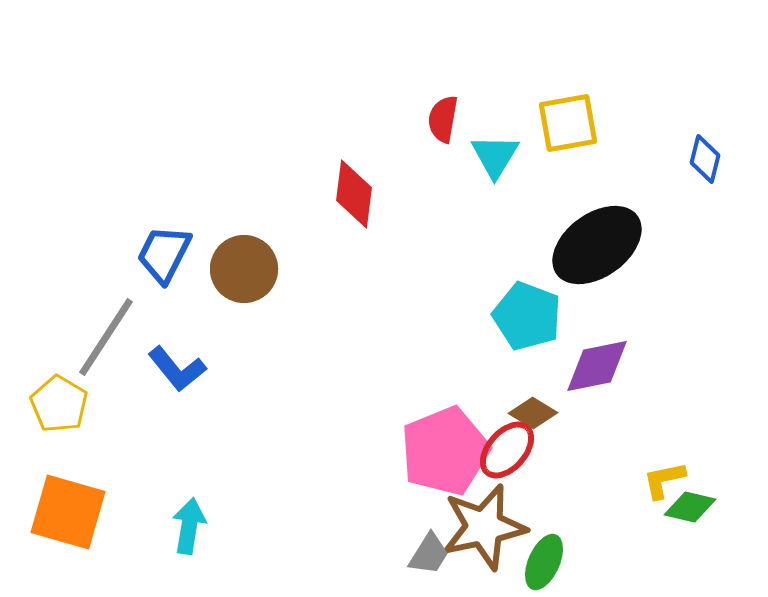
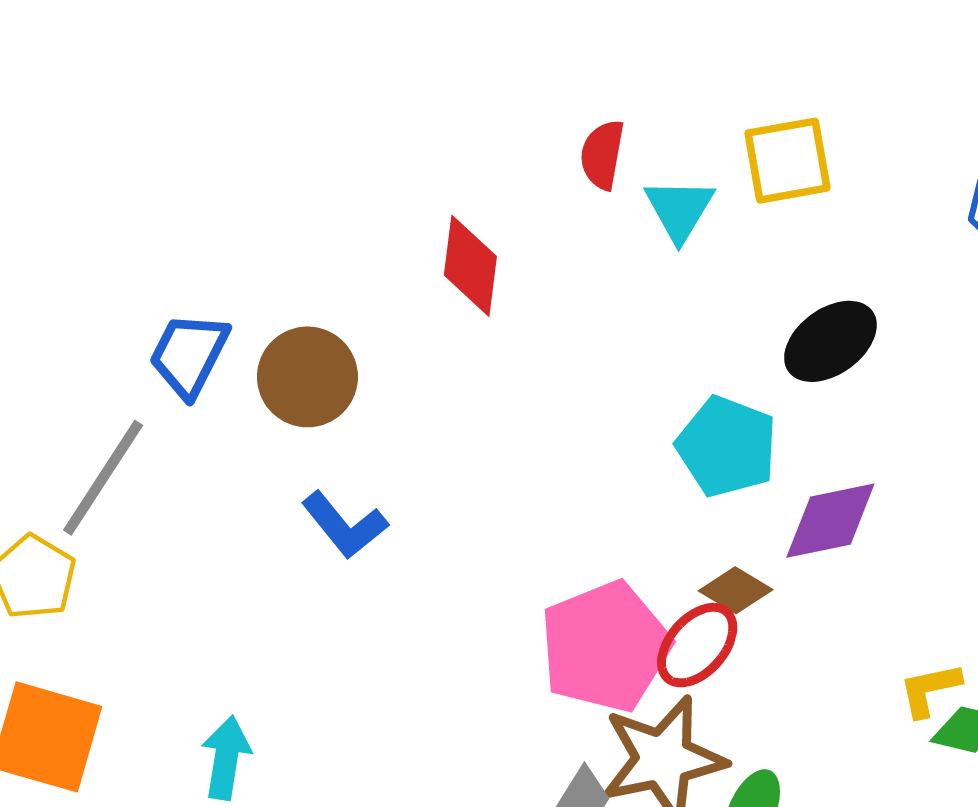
black ellipse: (597, 245) -> (830, 341), size x0.7
blue L-shape: (177, 369) -> (345, 525), moved

